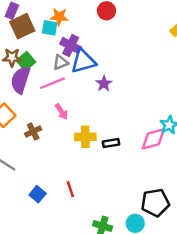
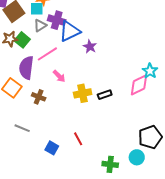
gray triangle: (61, 62) -> (40, 25), moved
purple semicircle: (20, 80) -> (26, 68), moved
brown cross: (33, 131) -> (39, 97), turned -32

